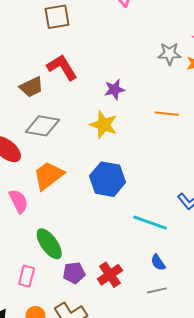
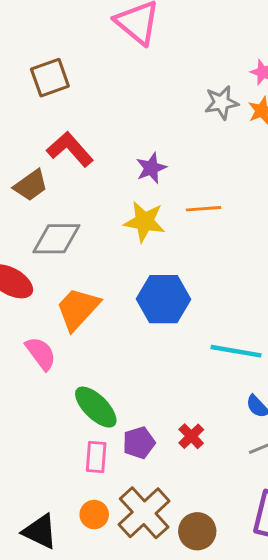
orange line: (167, 114) -> (204, 209), moved
red cross: (110, 275) -> (191, 436), size x0.7
pink rectangle: (27, 276) -> (96, 457), moved

